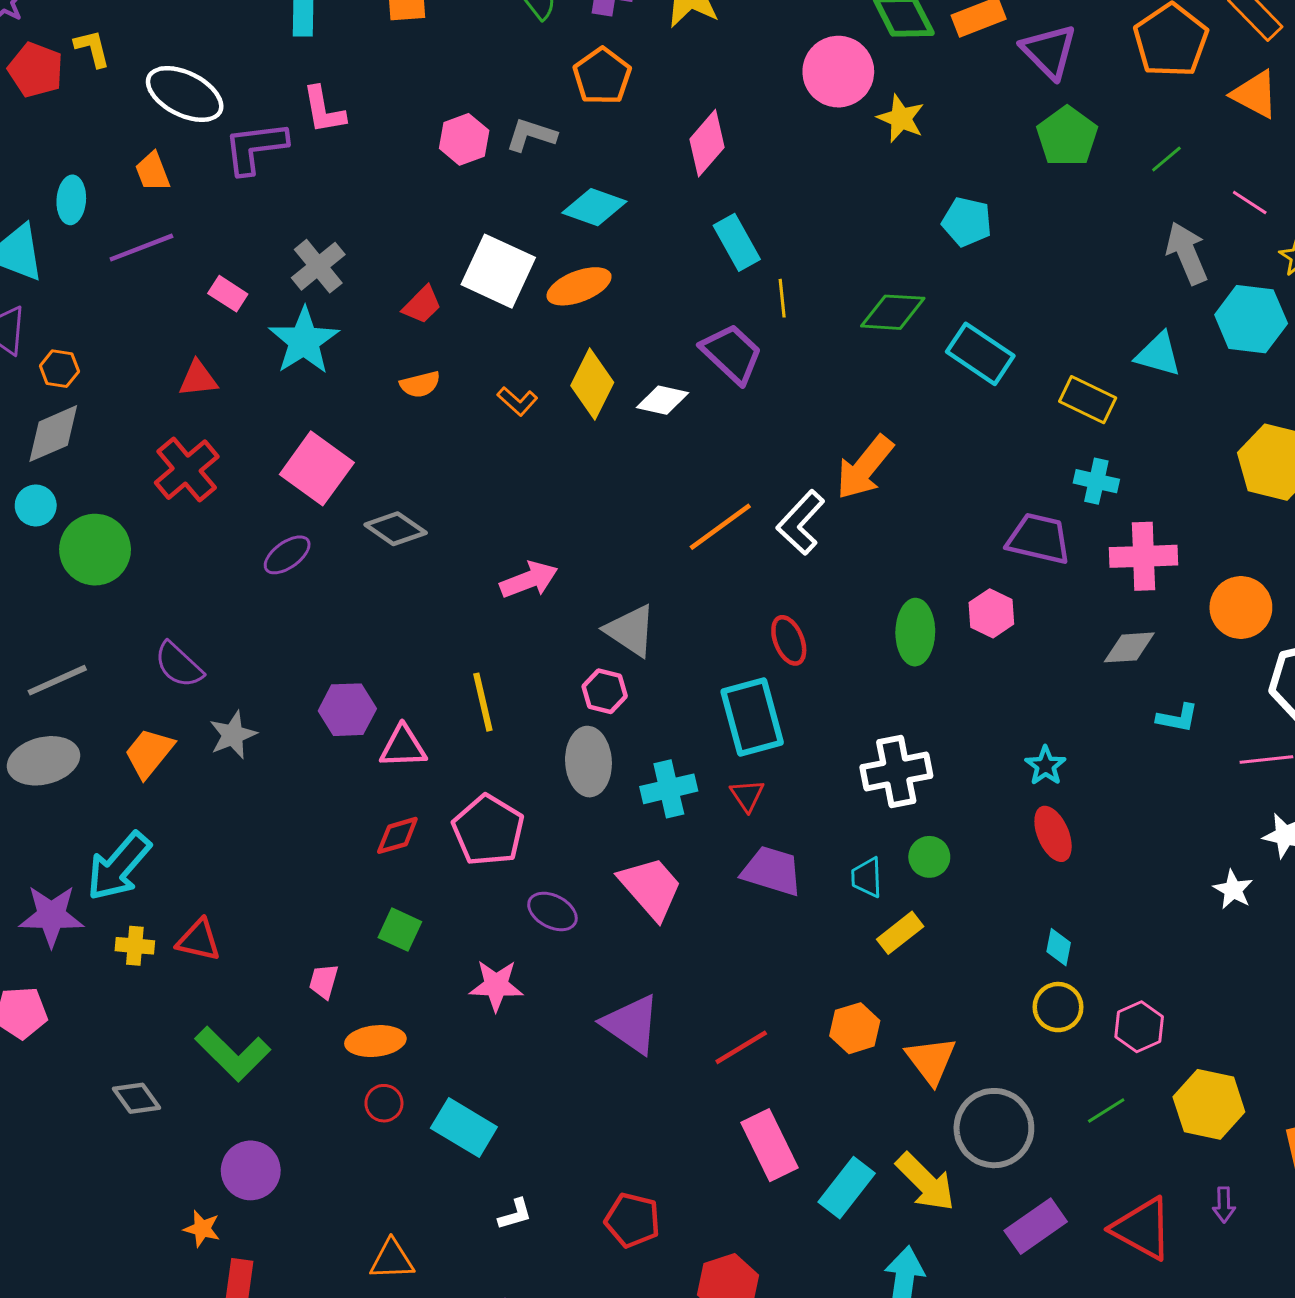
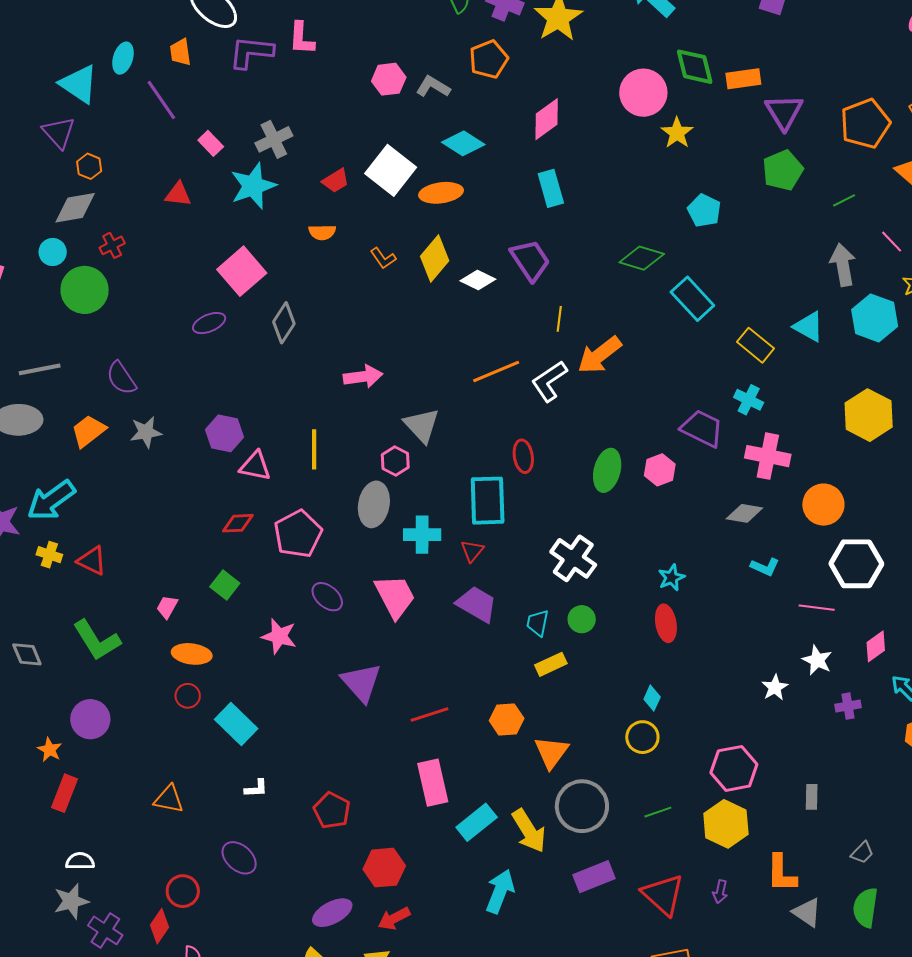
purple line: (141, 248) -> (161, 100), turned 63
yellow line: (782, 298) -> (559, 319), moved
red cross: (187, 470) -> (112, 245), moved, size x0.6
gray diamond: (396, 529) -> (284, 323), turned 75
white cross: (896, 772) -> (573, 558), turned 33
pink hexagon: (1139, 1027) -> (734, 768), moved, size x1.4

